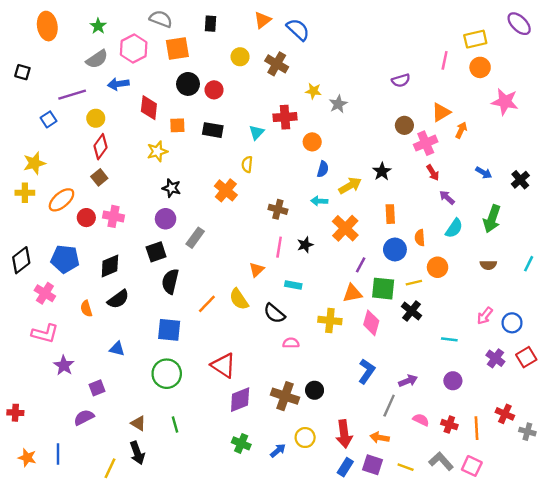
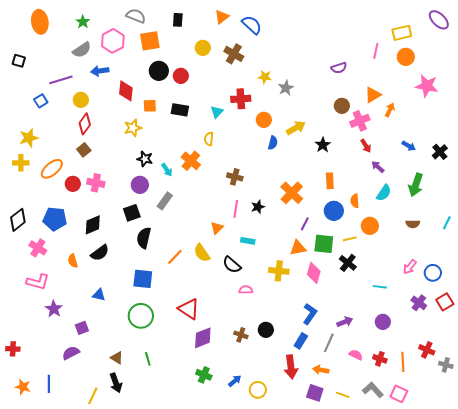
yellow arrow: (350, 186) -> (296, 128), moved
cyan arrow: (319, 201) -> (167, 170), moved, turned -128
brown cross: (285, 396) -> (241, 335), size x0.6
yellow circle: (305, 438) -> (258, 390), moved
blue rectangle: (345, 467) -> (301, 341), moved

